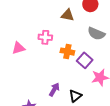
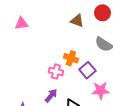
pink cross: (45, 37) -> (56, 72), moved
pink triangle: (18, 48) -> (21, 23), moved

